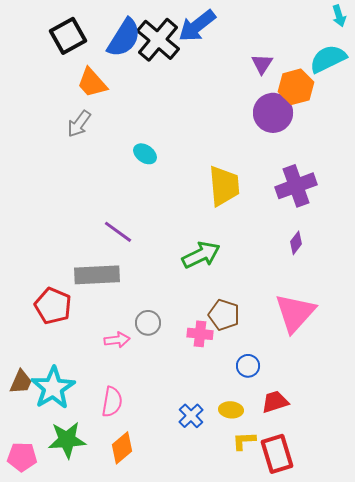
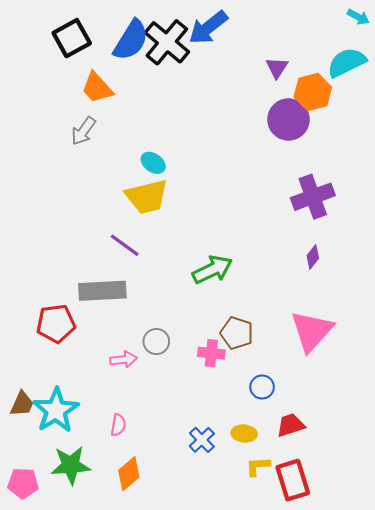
cyan arrow: (339, 16) -> (358, 17), turned -45
yellow trapezoid: (224, 186) -> (147, 197), moved, turned 81
red pentagon: (53, 306) -> (56, 324), turned -30
pink semicircle: (112, 402) -> (118, 425), size x0.7

